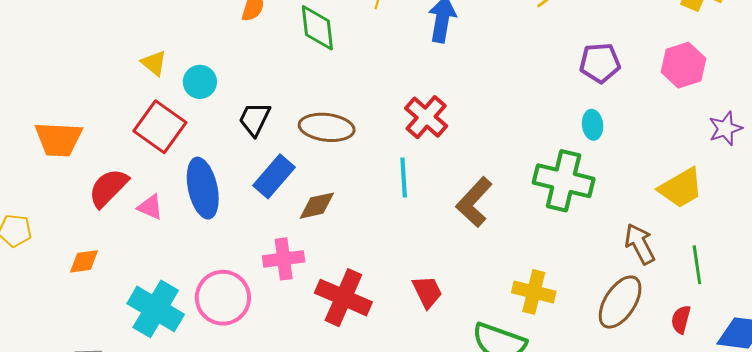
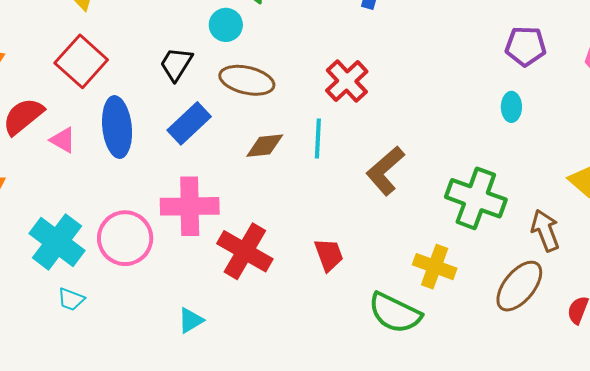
cyan circle: (200, 82) -> (226, 25), moved
green cross: (564, 181) -> (476, 198), moved
brown diamond: (317, 206) -> (265, 146), moved
pink cross: (284, 259) -> (190, 206), size x1.4

